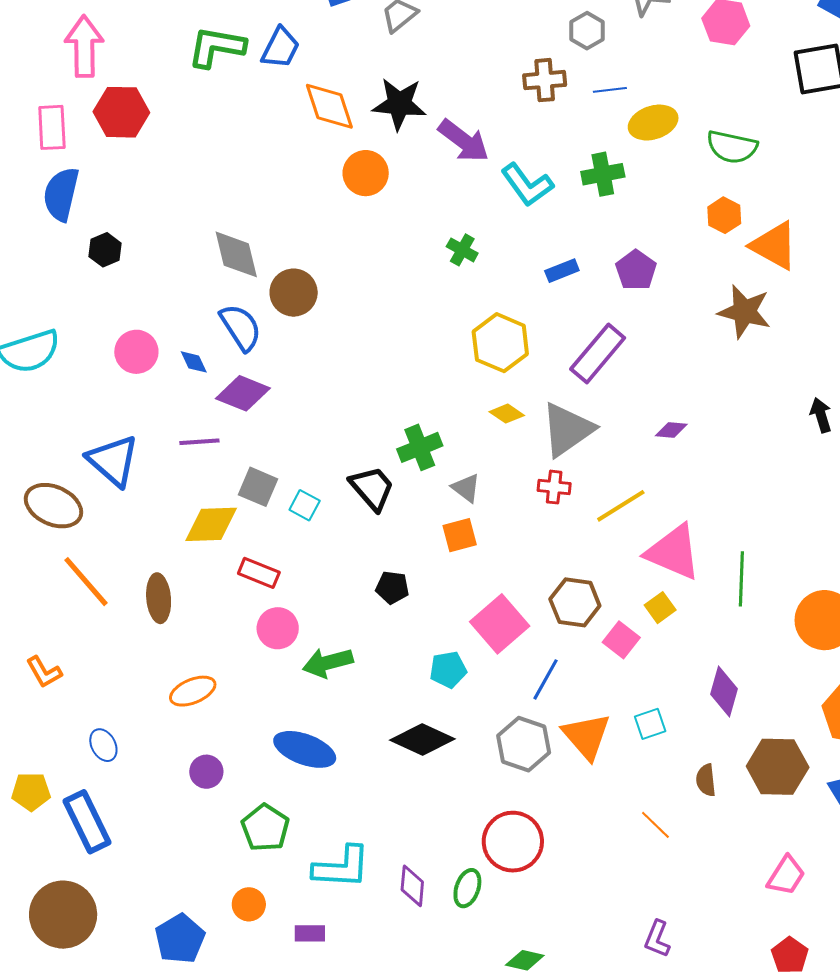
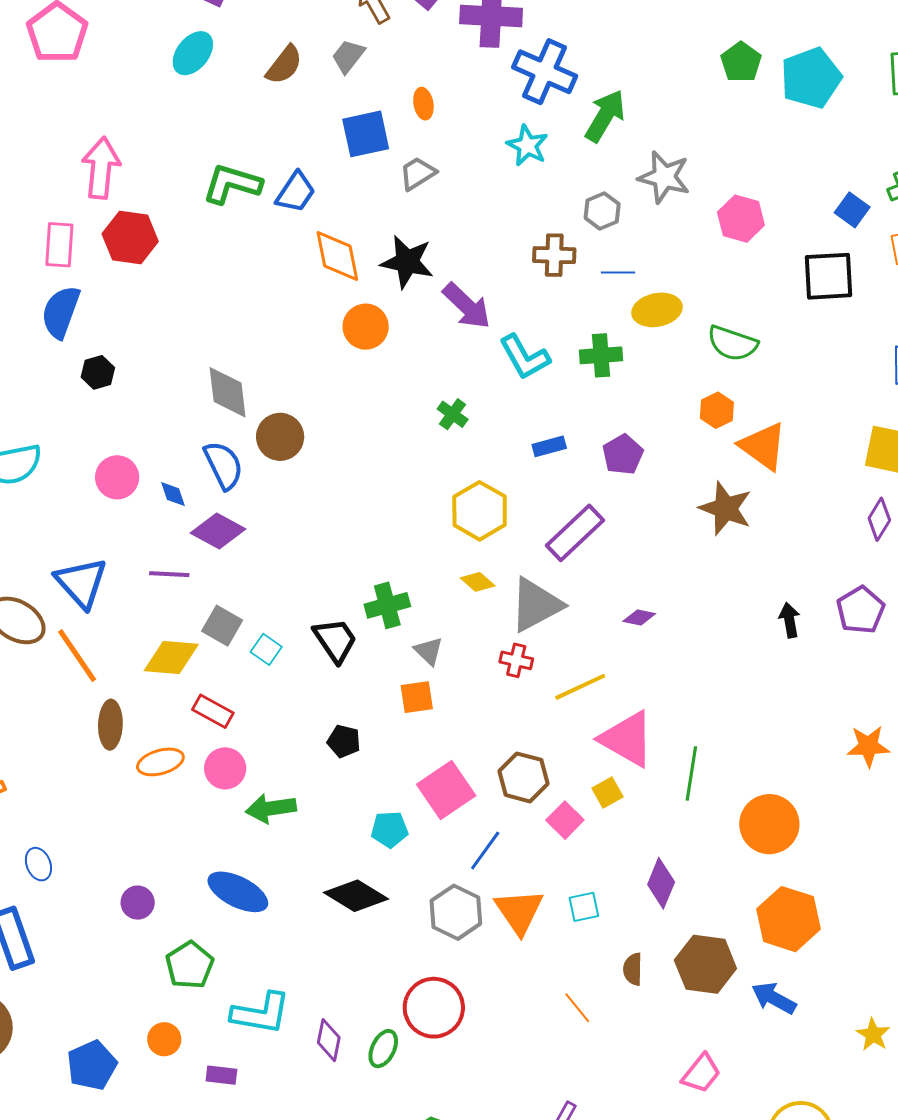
orange line: (86, 582) -> (77, 656), moved
orange ellipse: (193, 691) -> (160, 762), moved

